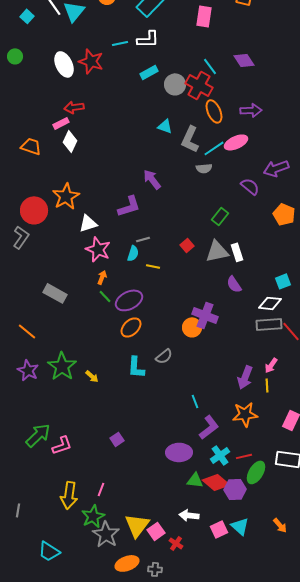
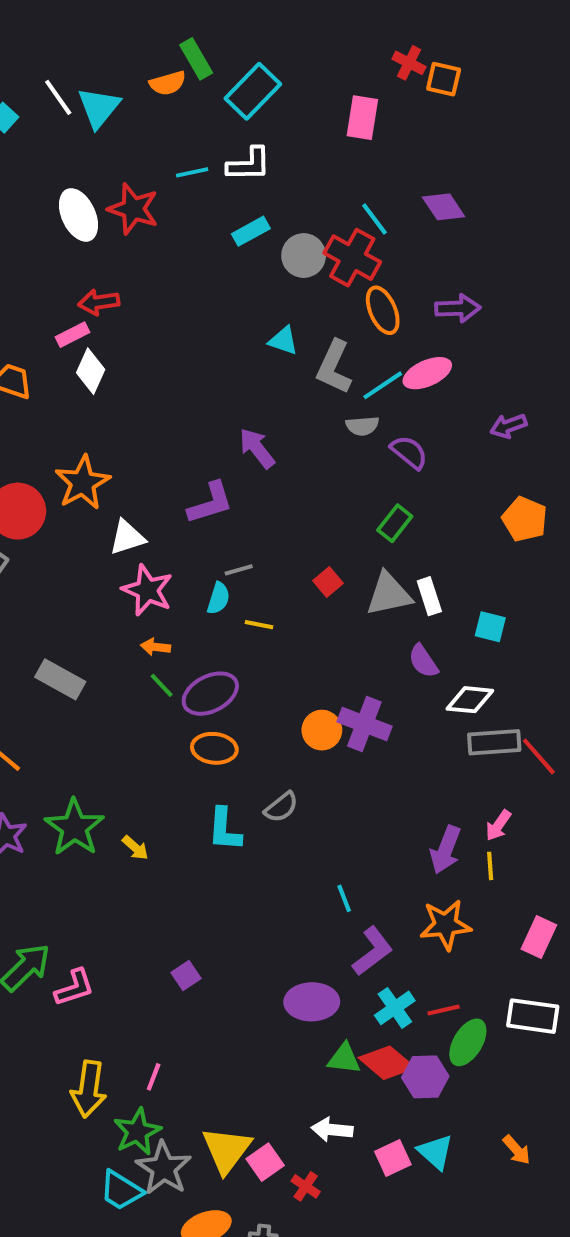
purple arrow: (276, 168) -> (508, 426), size x0.7
purple semicircle: (250, 186) -> (409, 452), moved
orange arrow: (102, 277) -> (156, 647), turned -104
cyan square: (283, 281) -> (490, 627), moved, turned 35
white diamond: (270, 303) -> (470, 700), moved
orange ellipse: (131, 327) -> (214, 748), turned 50
orange circle: (192, 327) -> (322, 730), moved
cyan trapezoid: (49, 551) -> (121, 1190), moved

